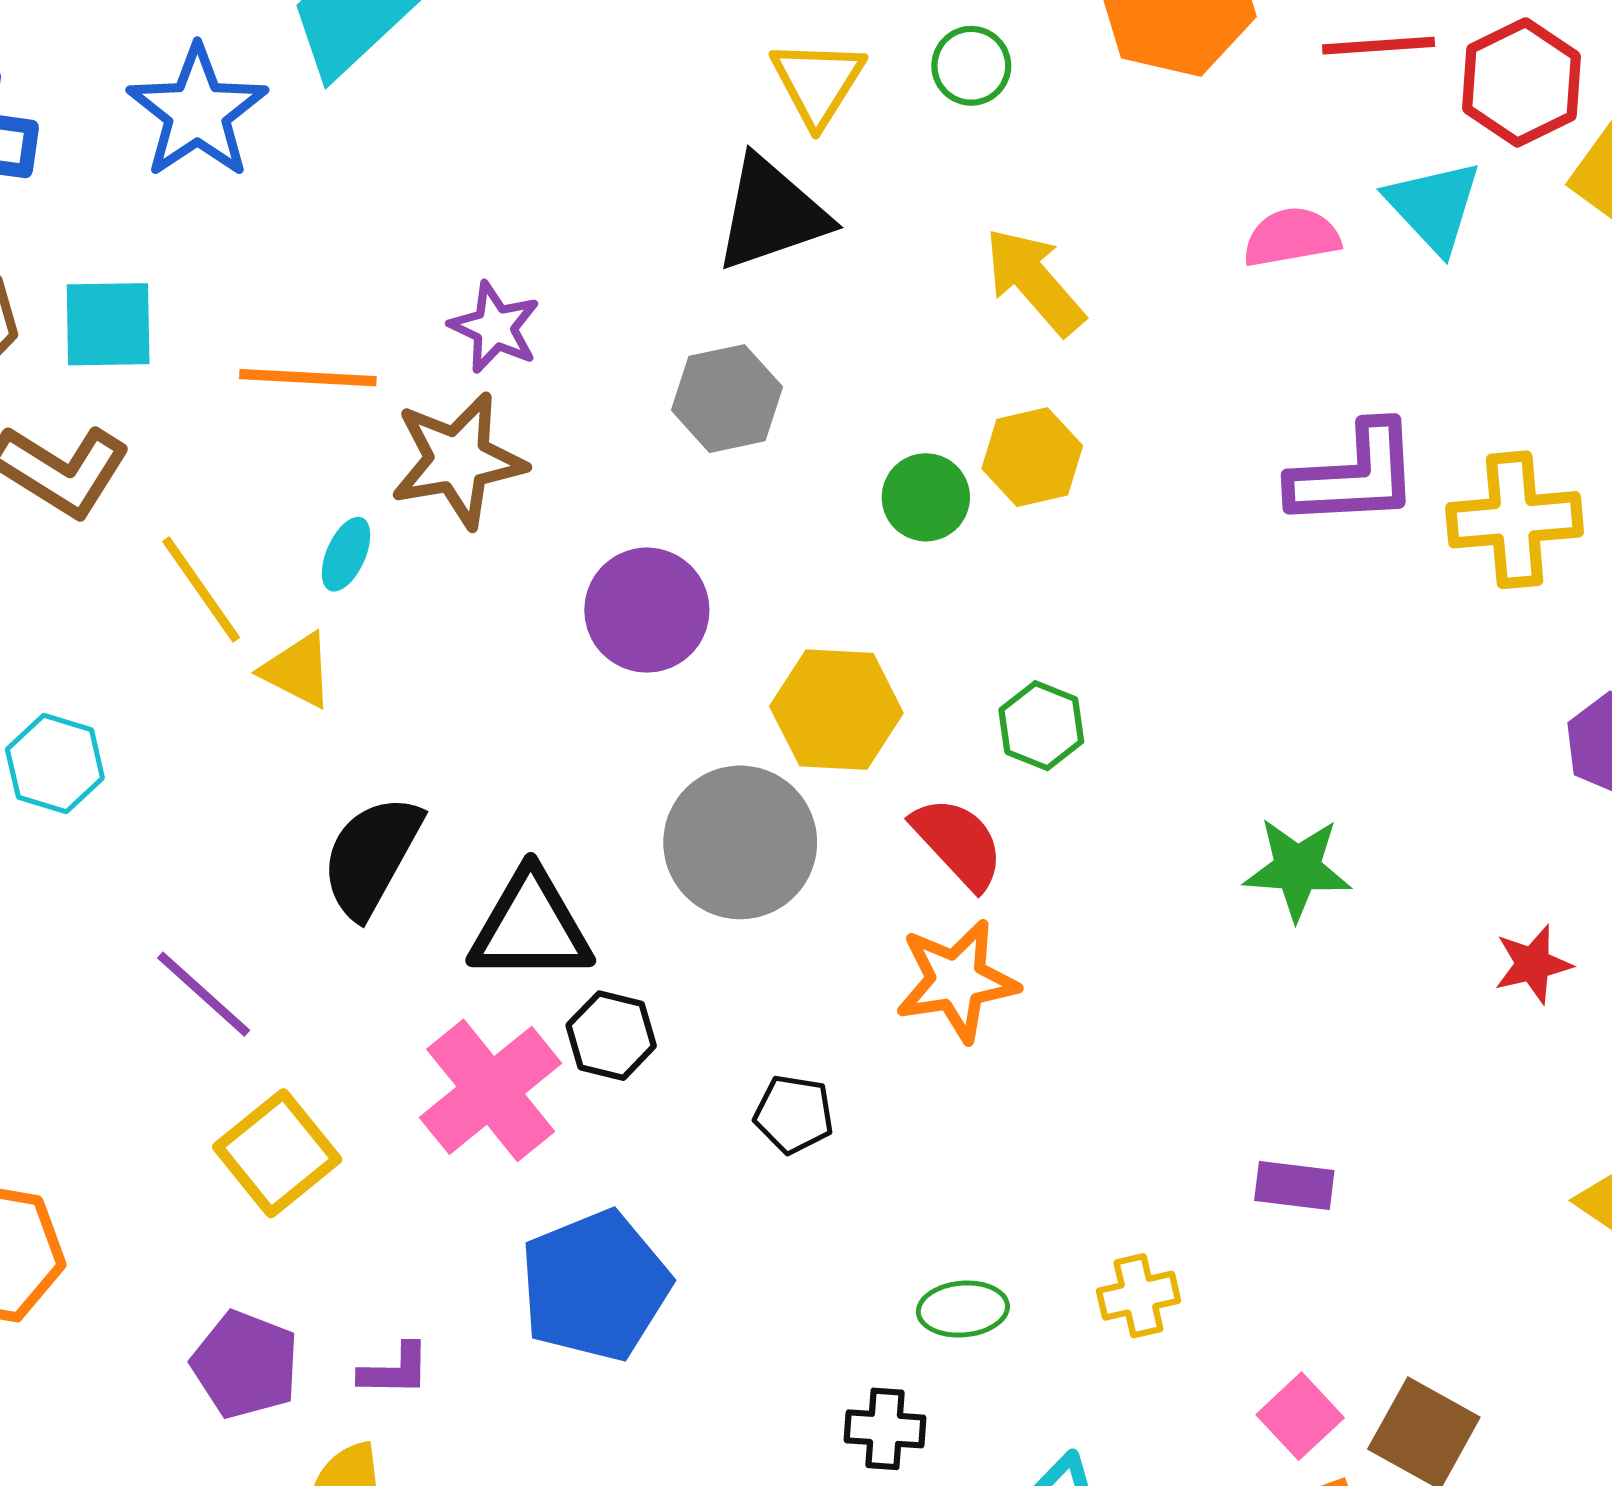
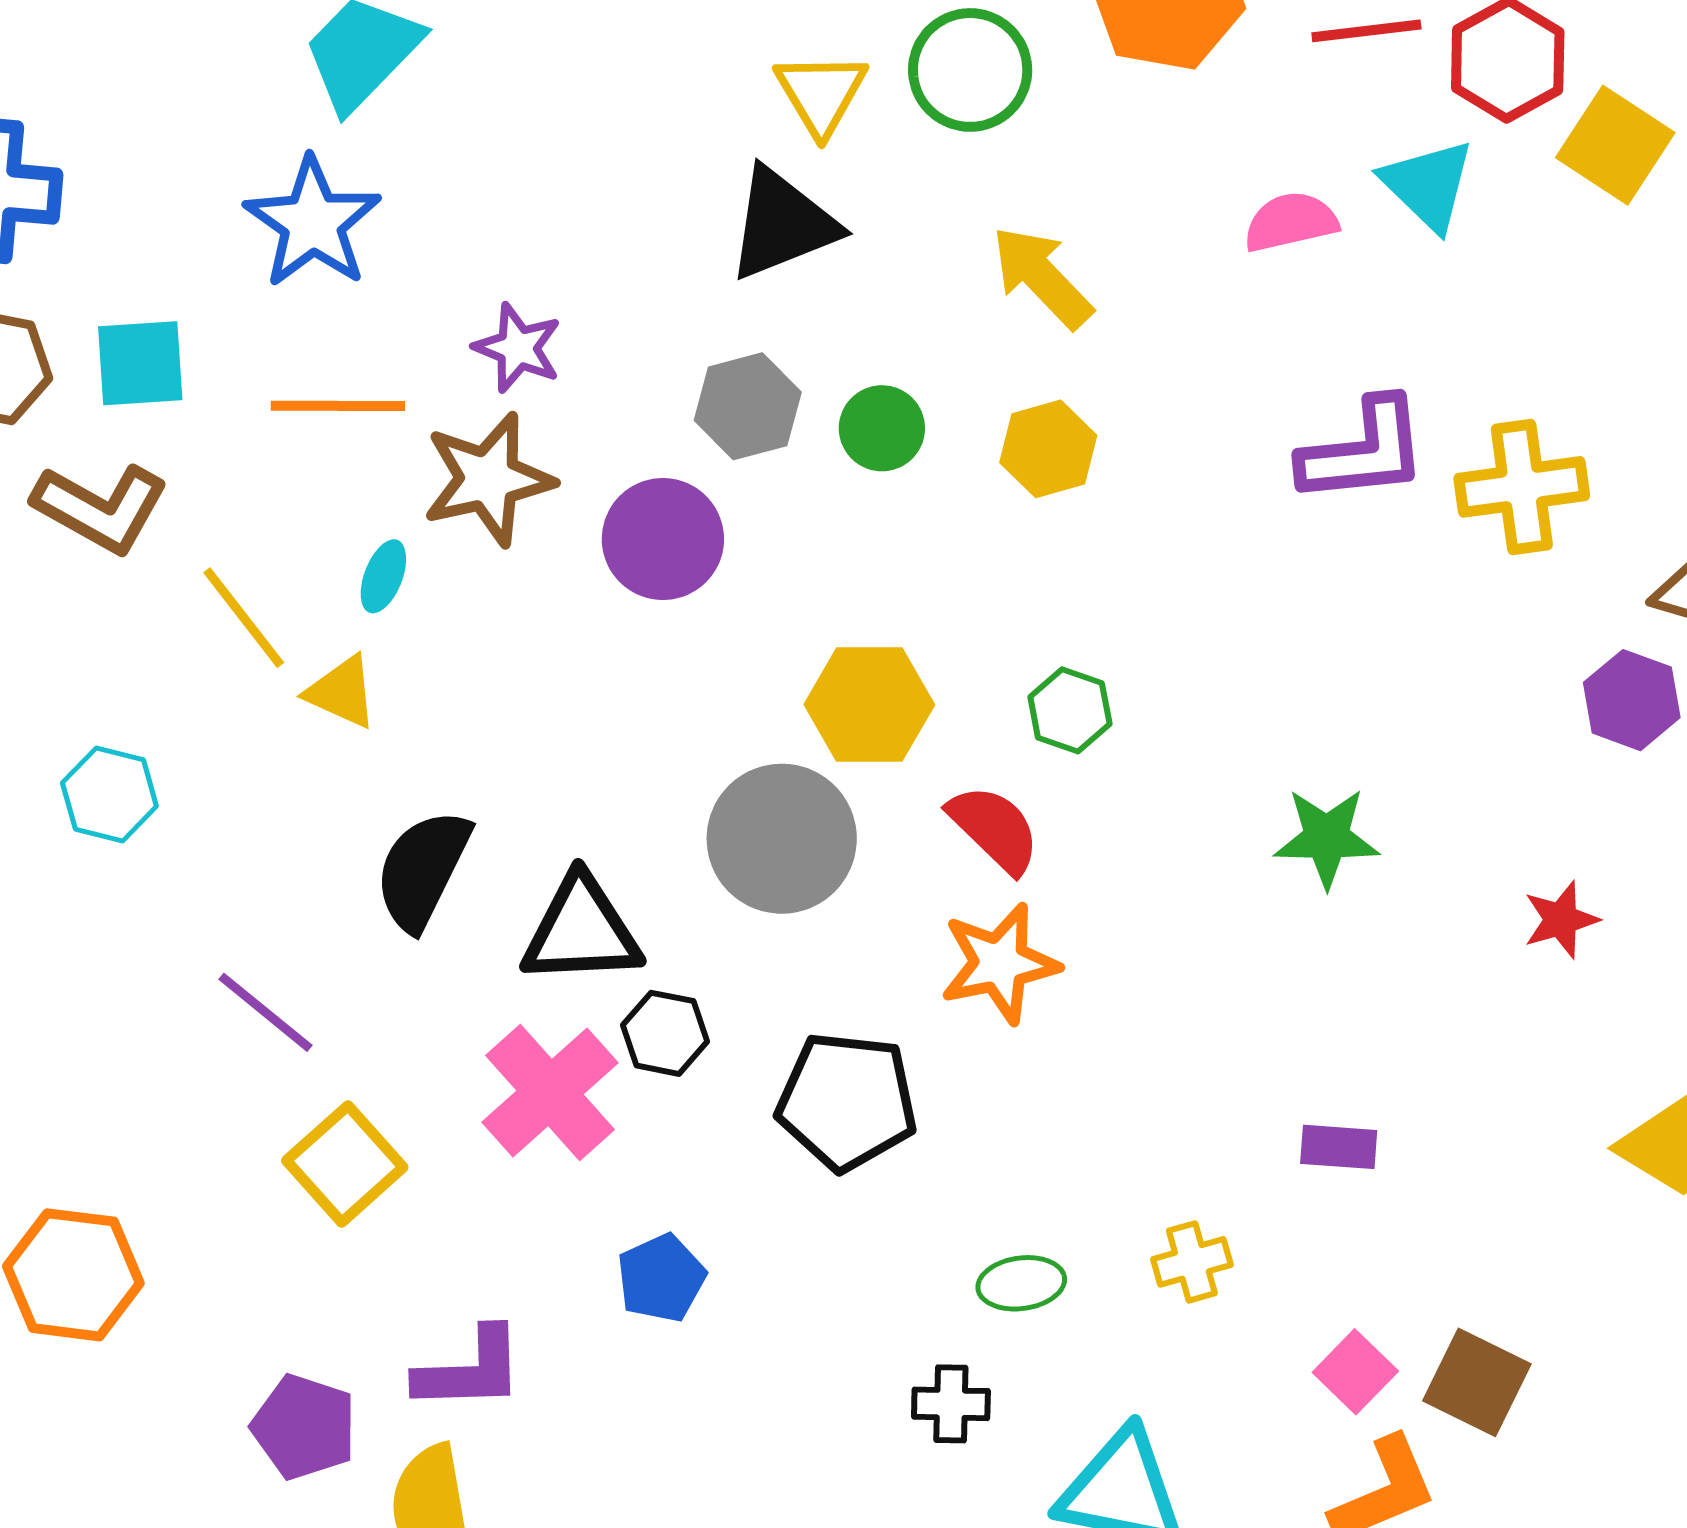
green circle: (971, 66) -> (970, 70), size x1.6
blue star: (197, 112) -> (313, 223), moved
green circle: (926, 497) -> (882, 428), moved
purple circle: (647, 610) -> (663, 539), moved
black pentagon: (794, 1114) -> (847, 1101), size x1.8
blue pentagon: (595, 1286) -> (661, 1278), size x0.6
purple pentagon: (245, 1365) -> (304, 1427), moved
purple L-shape: (395, 1370) -> (470, 1370), size x1.6

